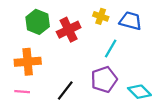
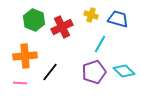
black line: (65, 91) -> (50, 72), moved
cyan diamond: (139, 92) -> (124, 71), moved

